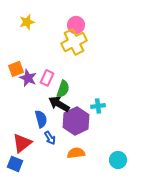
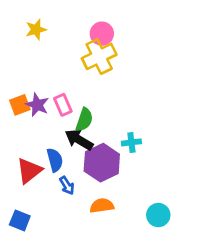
orange square: (16, 69) -> (20, 105), moved
pink rectangle: (47, 78) -> (63, 105), turned -49
red triangle: (22, 143) -> (29, 171), moved

